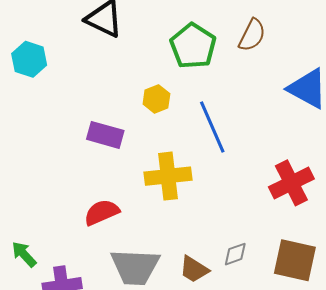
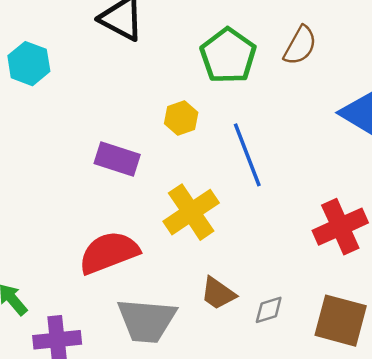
yellow cross: (168, 176) -> (191, 212), turned -30
red semicircle: (102, 212) -> (109, 253), size x1.4
brown trapezoid: (194, 269) -> (218, 293), moved

